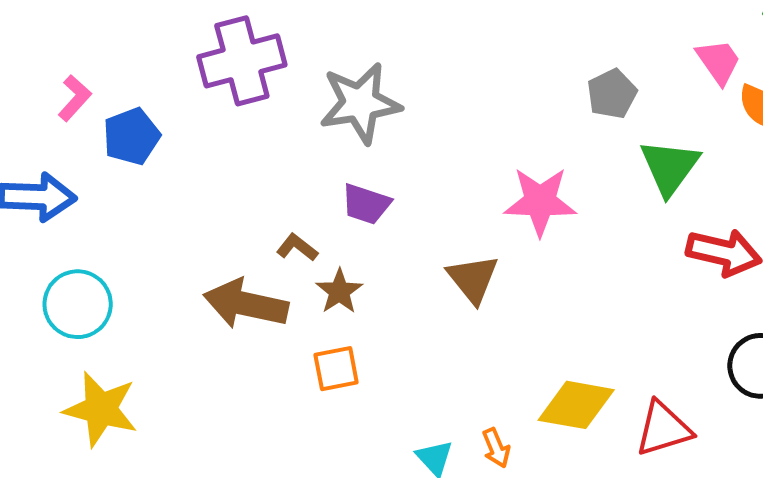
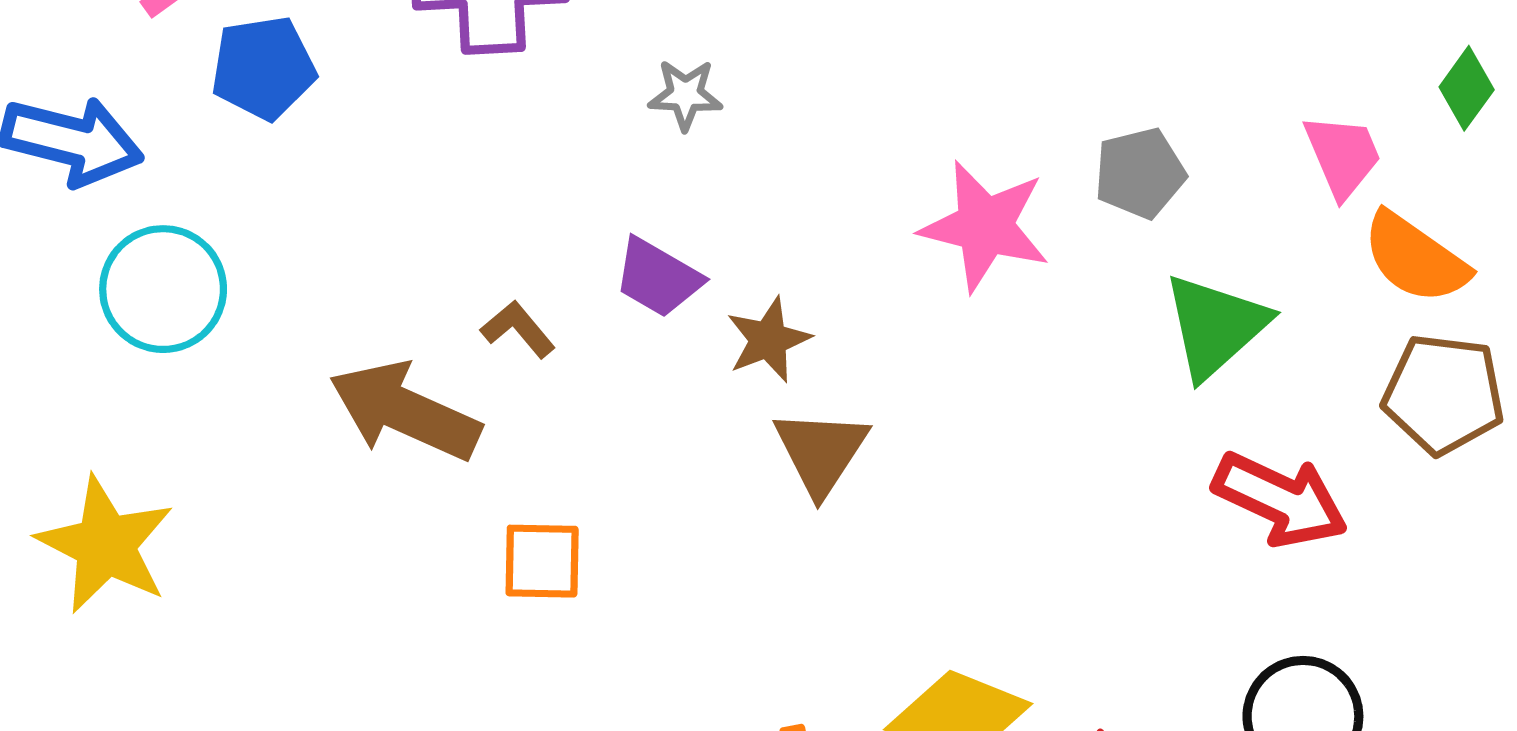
gray star: (360, 103) -> (685, 95), size x0.5
pink star: (540, 201) -> (985, 226), moved
brown star: (339, 291) -> (768, 340), moved
cyan circle: (78, 304) -> (163, 289), moved

